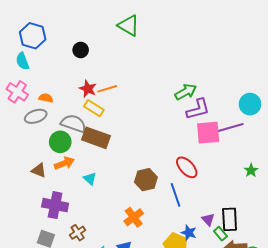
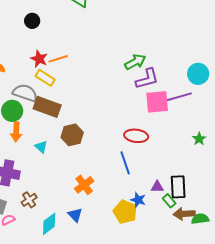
orange arrow: (64, 163) -> (16, 132), turned 114
red ellipse: (187, 167) -> (136, 136), turned -40
brown hexagon: (146, 180) -> (72, 135), moved
purple triangle: (208, 219) -> (157, 187), turned -48

